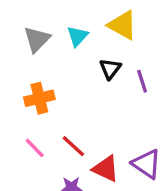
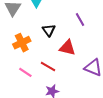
black triangle: (110, 69) -> (49, 30), moved
red triangle: (106, 169) -> (67, 48), moved

